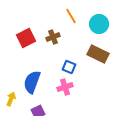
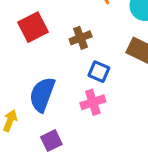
brown cross: (53, 37) -> (81, 38), moved

